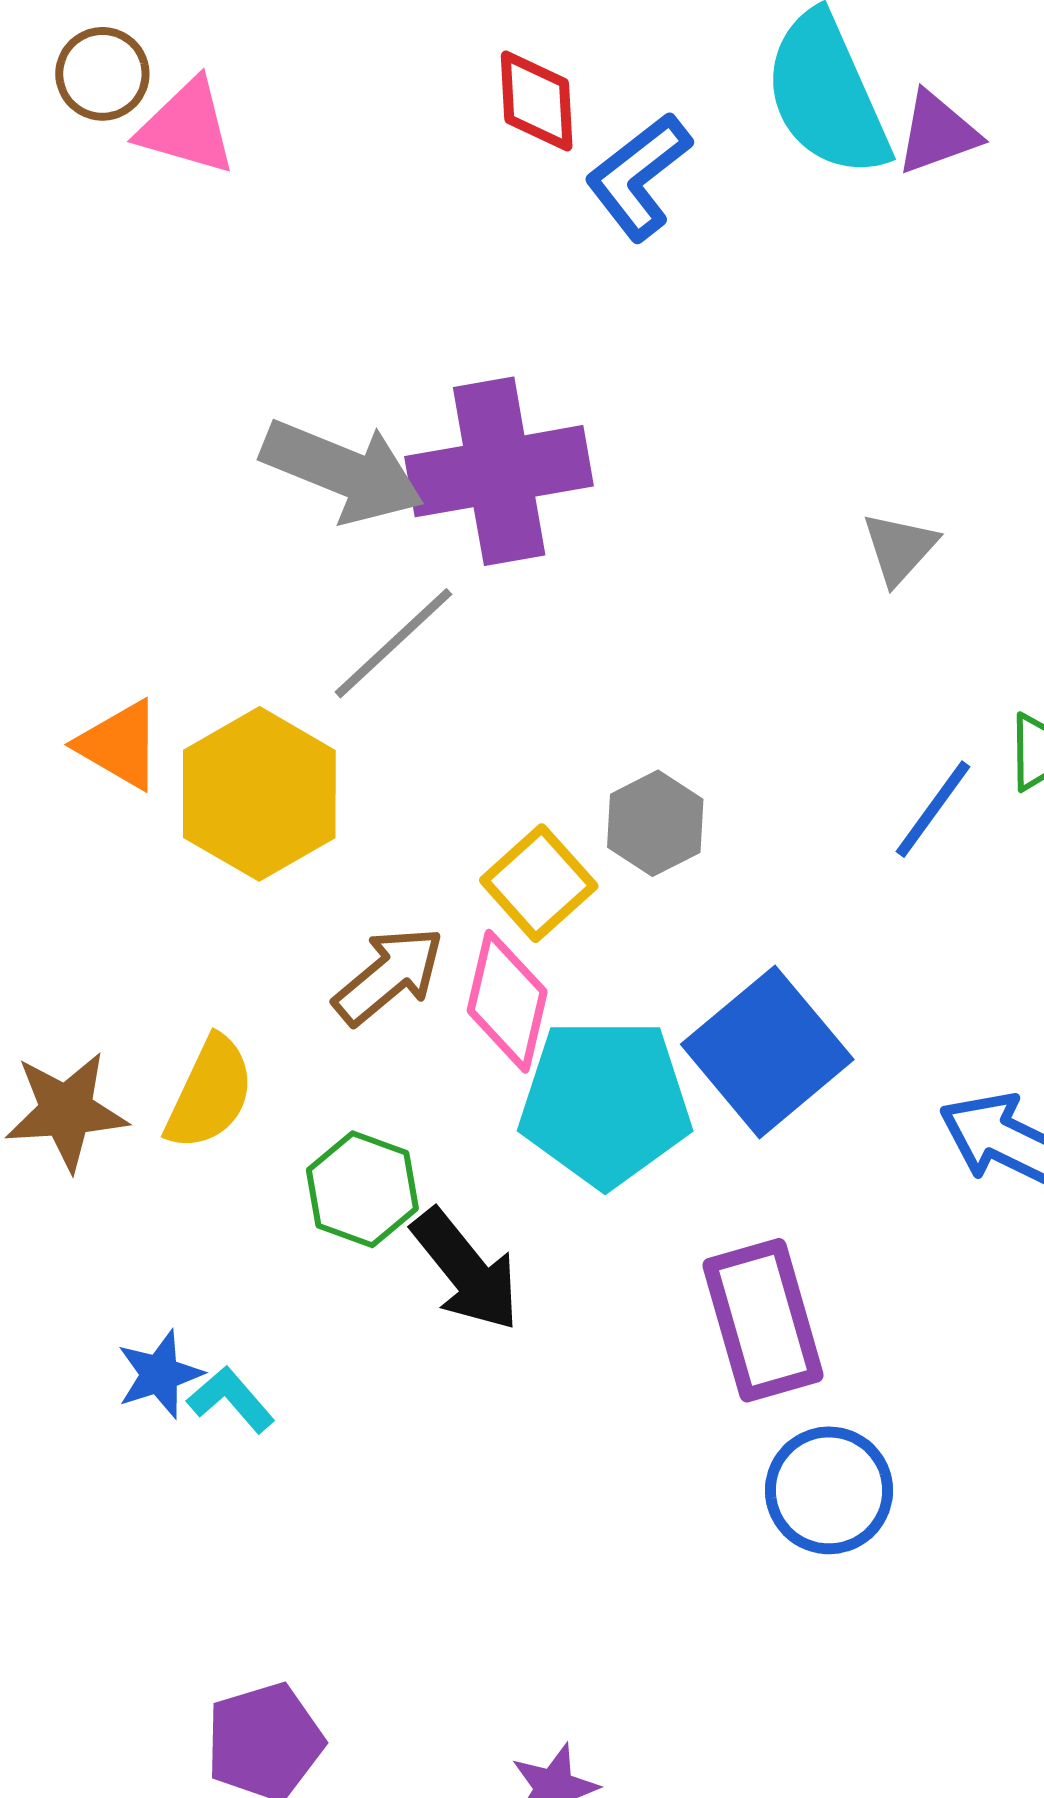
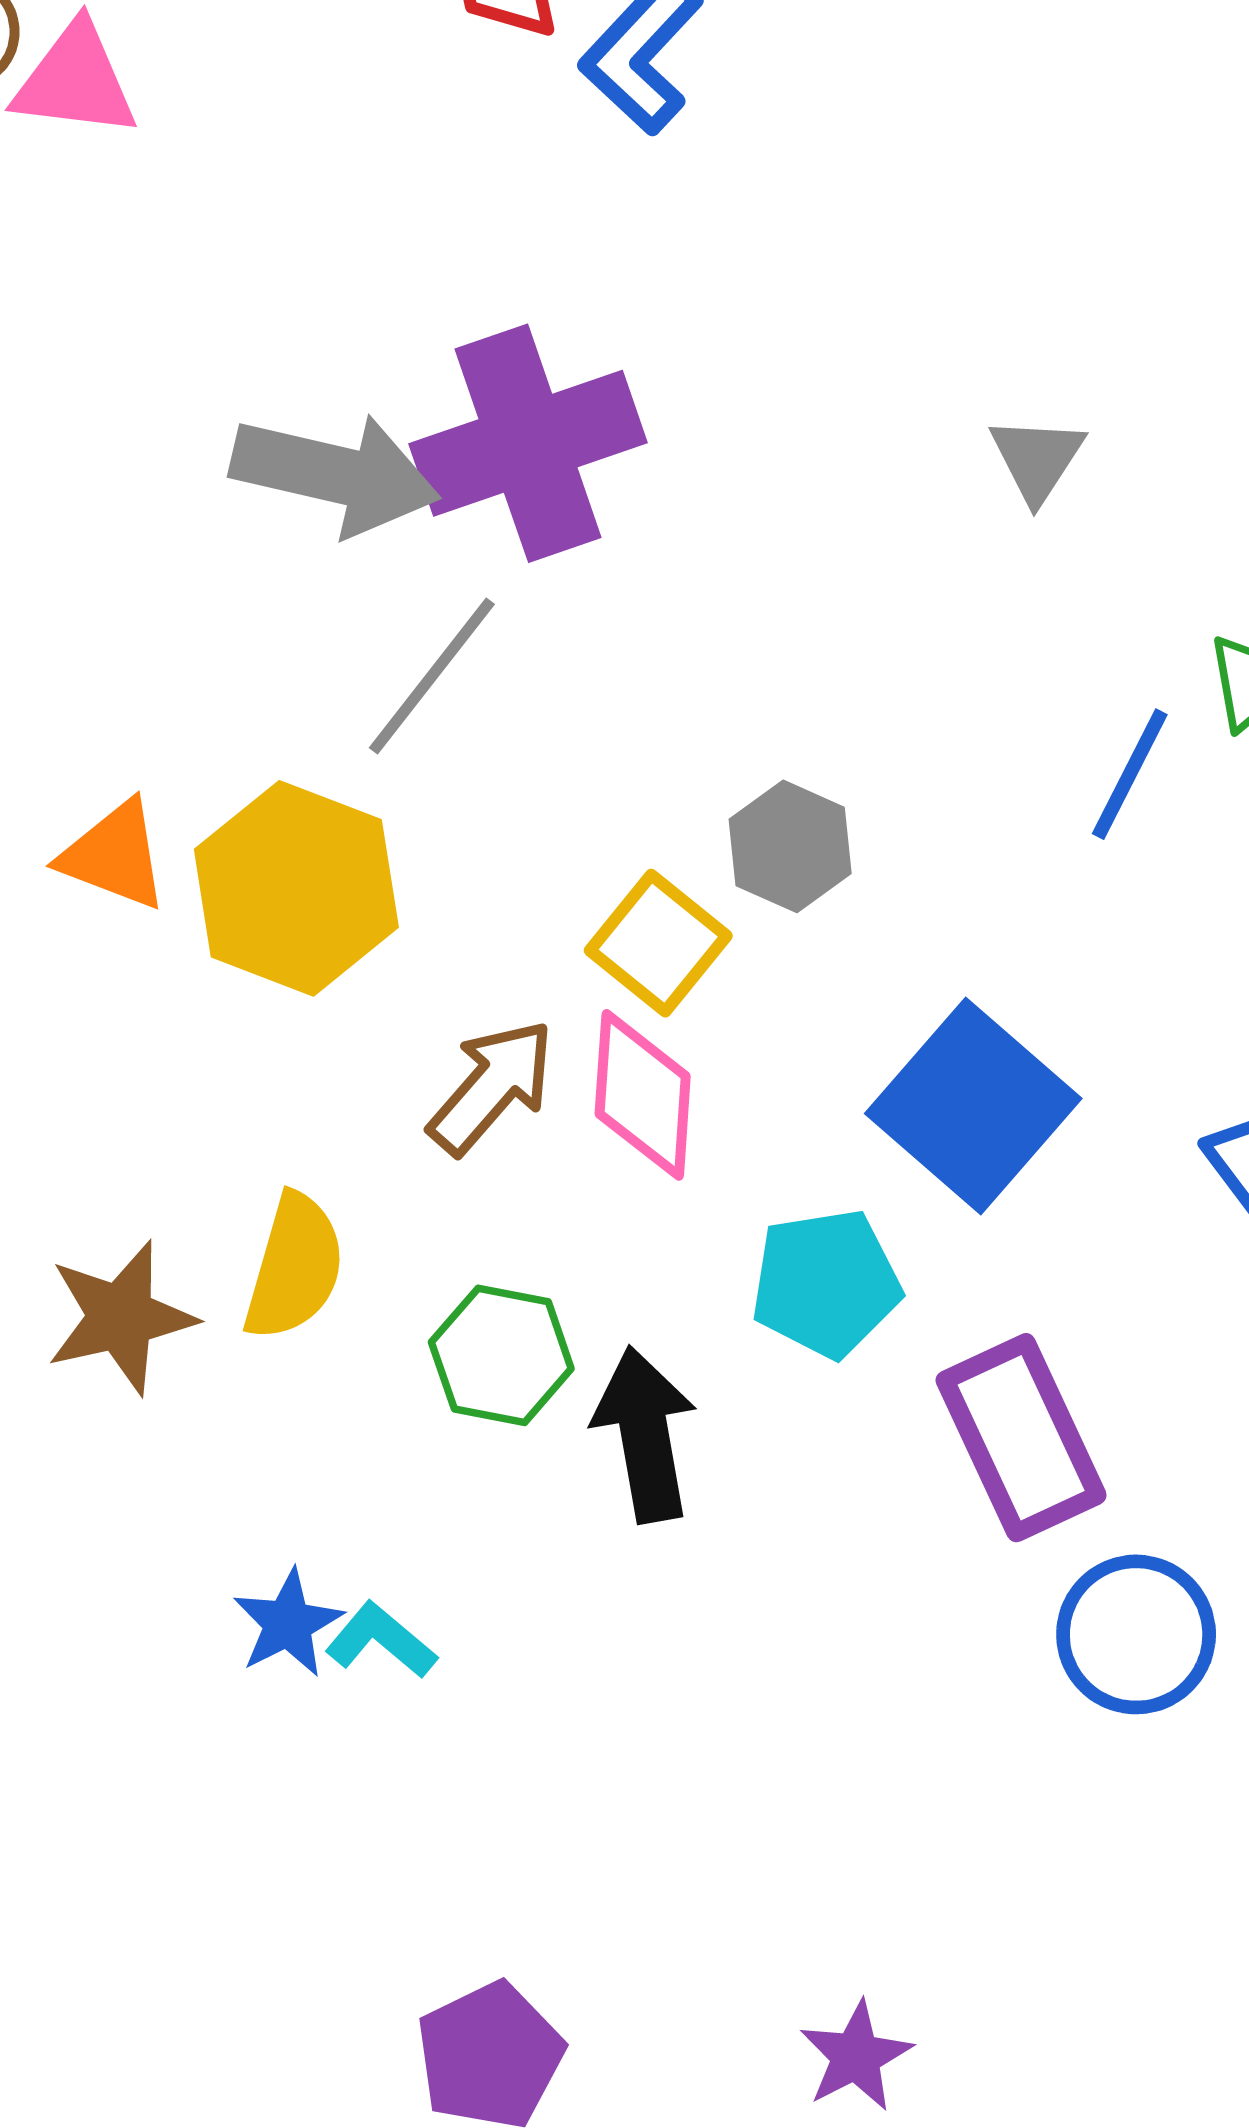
cyan pentagon: (605, 1102) -> (826, 1283), moved, size x0.7
black arrow: (466, 1270) -> (645, 1434), turned -142

